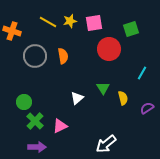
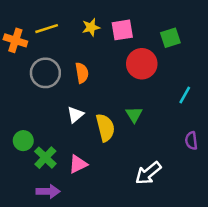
yellow line: (48, 22) -> (47, 29), moved, turned -48
white triangle: (77, 98) -> (75, 115), moved
yellow semicircle: (123, 98) -> (105, 128), moved, size x1.5
green circle: (24, 102) -> (23, 141), moved
purple semicircle: (147, 108) -> (191, 141), turned -64
white arrow: (106, 144) -> (148, 173), moved

